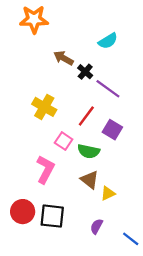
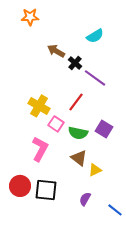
orange star: (34, 19) -> (30, 17), size x0.7
yellow cross: (44, 107) -> (39, 106), moved
purple square: (112, 130) -> (104, 129), moved

